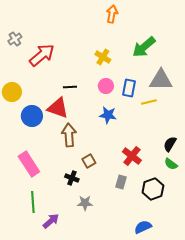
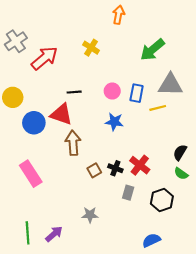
gray cross: (15, 39) -> (16, 41), size x1.5
yellow cross: (103, 57) -> (91, 48), moved
black cross: (72, 178) -> (115, 168), moved
green line: (33, 202) -> (28, 233), moved

